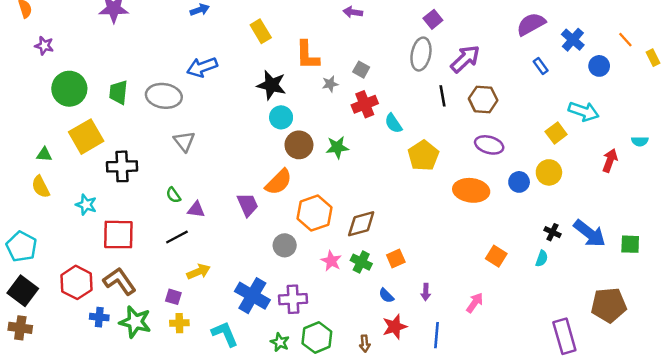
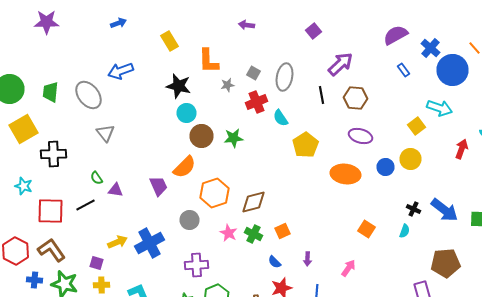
gray ellipse: (421, 54) -> (284, 77), moved
blue circle: (599, 66) -> (452, 70), size x1.8
gray ellipse: (164, 96) -> (88, 95), turned 44
black line: (177, 237) -> (86, 205), moved
blue cross: (252, 296) -> (150, 243), moved, turned 32
brown pentagon: (609, 305) -> (446, 263), moved

